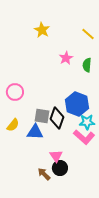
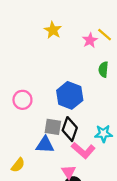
pink star: (66, 58) -> (90, 40), moved
blue hexagon: (77, 104) -> (70, 95), moved
yellow semicircle: (13, 125) -> (18, 165), moved
pink L-shape: (84, 137) -> (83, 150), moved

